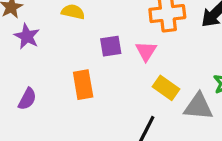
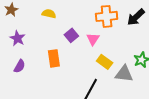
purple star: (27, 36) -> (17, 38), moved
purple square: (111, 46) -> (71, 35), turned -32

